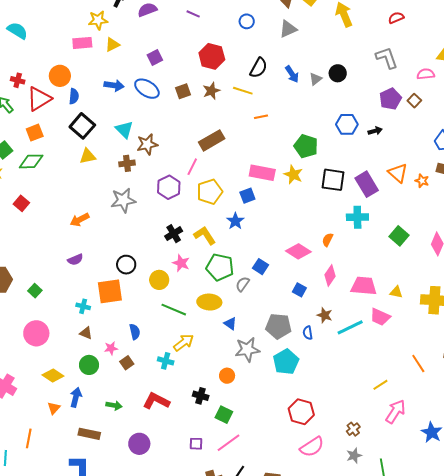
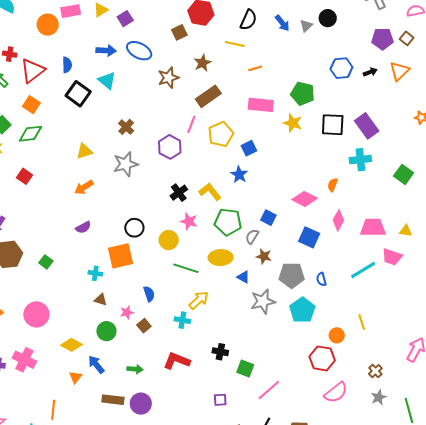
purple square: (155, 57) -> (125, 19), moved
orange circle: (60, 76) -> (48, 25), moved
brown square: (183, 91) -> (179, 32), moved
brown star: (211, 91) -> (202, 63), moved
purple pentagon: (390, 99) -> (382, 39), turned 30
cyan triangle: (124, 130) -> (107, 81), moved
orange square: (35, 133) -> (31, 105), turned -30
brown star: (147, 144) -> (168, 78), moved
yellow triangle: (88, 156) -> (84, 151), moved
brown cross: (127, 163) -> (126, 127), turned -35
pink rectangle: (262, 173) -> (261, 105), moved
orange triangle: (398, 173) -> (399, 71), moved, turned 40
yellow pentagon: (210, 192) -> (221, 134), moved
blue square: (299, 290) -> (309, 237), size x1.5
brown star: (325, 315) -> (264, 256), moved
pink circle: (36, 333) -> (36, 314), moved
orange circle: (227, 376) -> (337, 335), moved
yellow line: (380, 385) -> (362, 322), moved, turned -70
blue arrow: (76, 397) -> (96, 365), turned -48
pink line: (229, 443) -> (269, 390), moved
purple circle: (139, 444) -> (141, 404), moved

